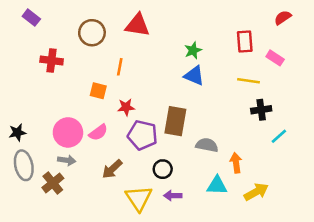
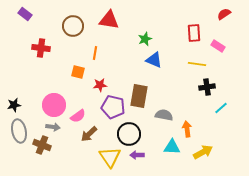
green star: (193, 50) -> (145, 39), moved
pink semicircle: (98, 132) -> (78, 116), moved
black circle: (163, 169) -> (129, 134), size x1.5
brown cross: (53, 183) -> (42, 145), turned -30

